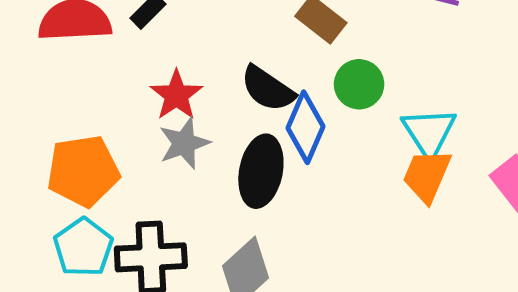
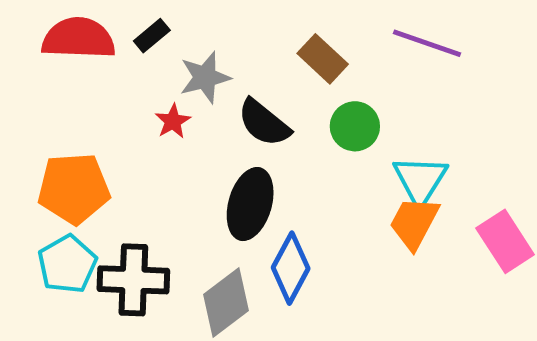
red star: (176, 95) -> (173, 121), size x0.7
blue diamond: (305, 127) -> (291, 268), moved
gray star: (184, 143) -> (205, 77), moved

